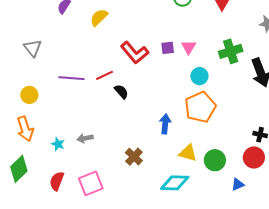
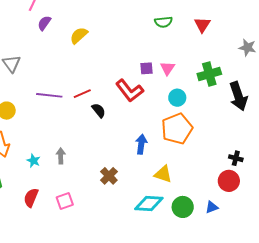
red L-shape: (135, 53) -> (130, 91), moved
gray arrow: (85, 138) -> (61, 156), turned 98
green circle: (215, 160) -> (183, 207), moved
pink square: (91, 183) -> (65, 201), size x0.7

